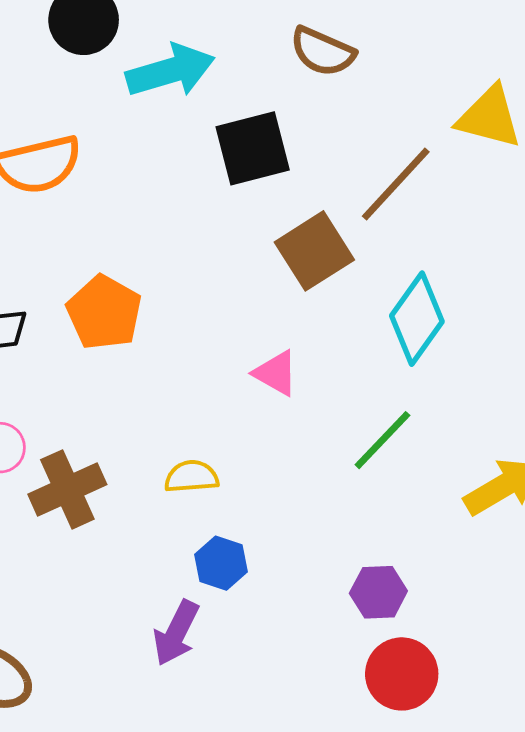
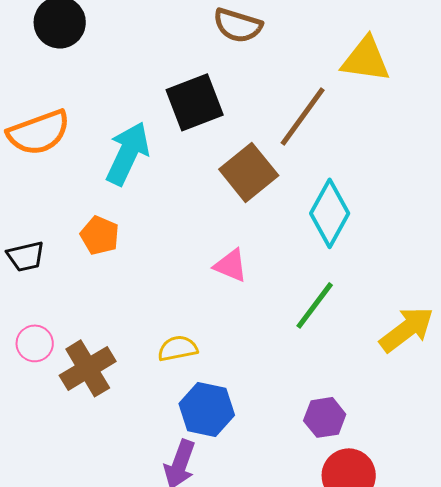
cyan arrow: (170, 71) -> (128, 153), moved, turned -42
orange pentagon: (104, 312) -> (100, 235), size x0.7
blue hexagon: (221, 563) -> (207, 409), size x1.4

